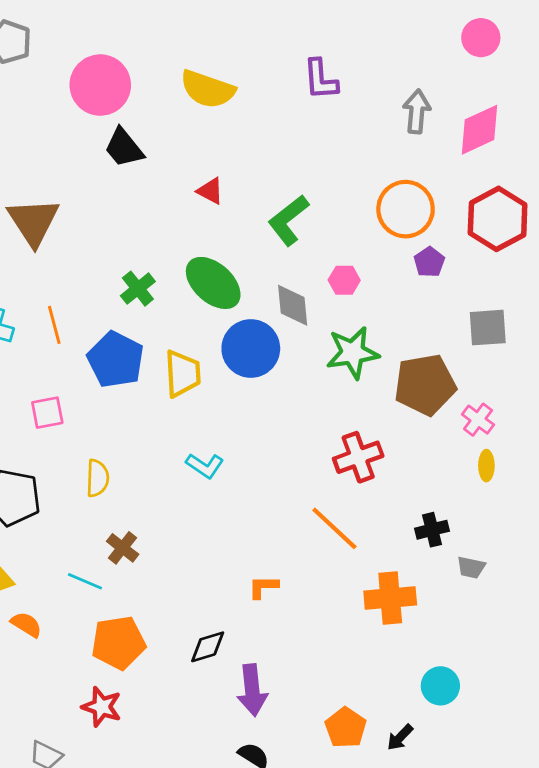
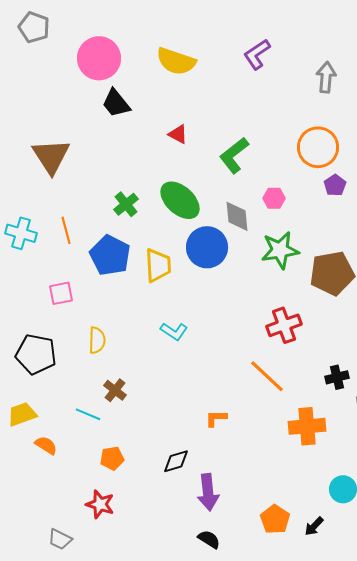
purple L-shape: (321, 79) -> (257, 54), turned 60
orange pentagon: (118, 643) -> (112, 458), size x0.6

